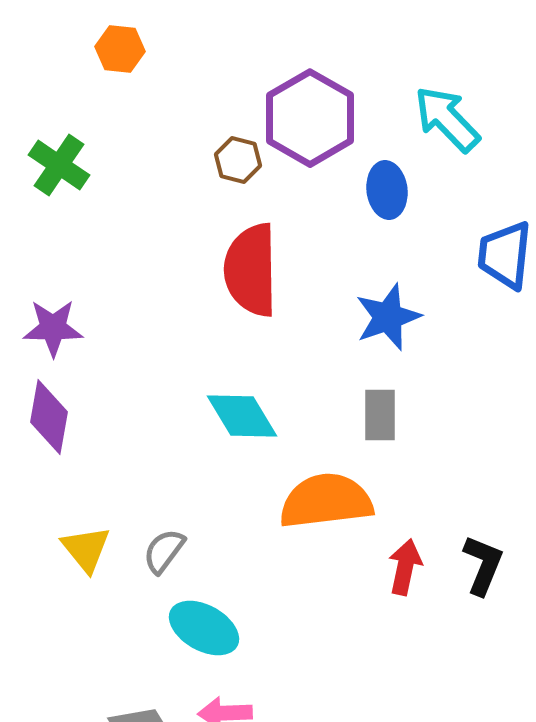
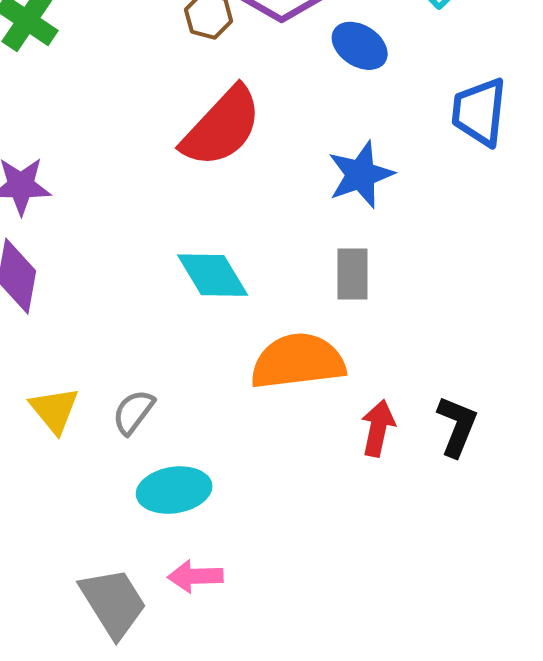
blue ellipse: (387, 190) -> (360, 46), turned -50
red semicircle: (251, 270) -> (222, 127), turned -136
cyan ellipse: (204, 628) -> (174, 490), turned -38

